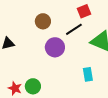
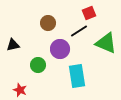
cyan rectangle: (88, 74) -> (77, 76), moved, size x1.6
green circle: (33, 86) -> (38, 65), moved

